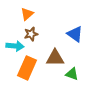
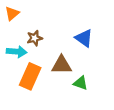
orange triangle: (27, 14) -> (12, 13), moved

